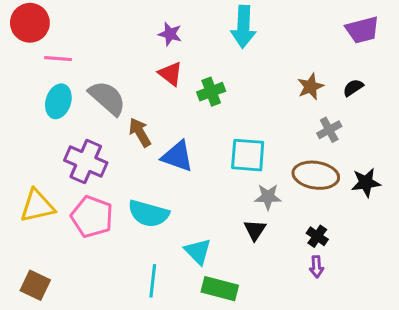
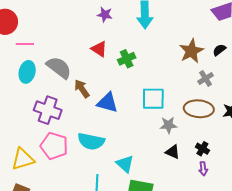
purple star: (170, 34) -> (105, 15), moved
brown star: (310, 87) -> (191, 51), size x1.4
yellow triangle: (37, 206) -> (23, 159), moved
black triangle: (255, 230) -> (173, 152), moved, turned -35

